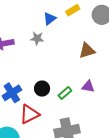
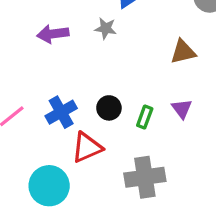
purple triangle: (88, 87) -> (182, 109), turned 40
green rectangle: (65, 93) -> (145, 117), turned -32

